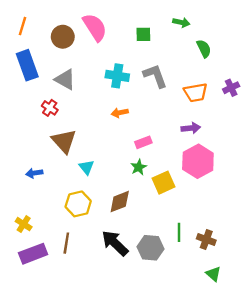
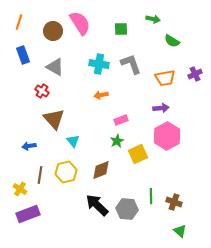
green semicircle: (204, 49) -> (172, 41), turned 147
blue rectangle: (27, 65) -> (23, 55), size x0.7
brown line: (66, 243) -> (40, 175), moved

